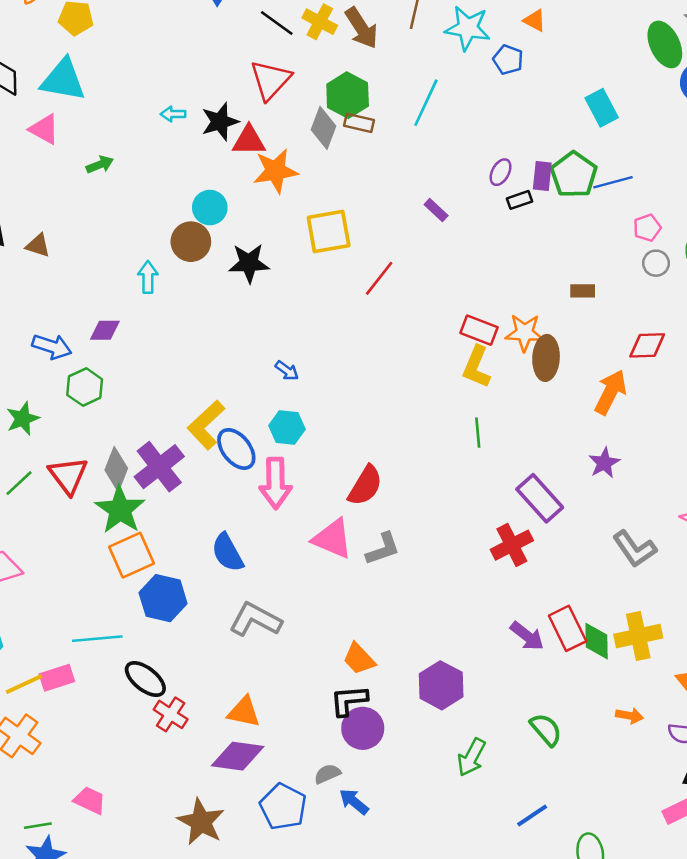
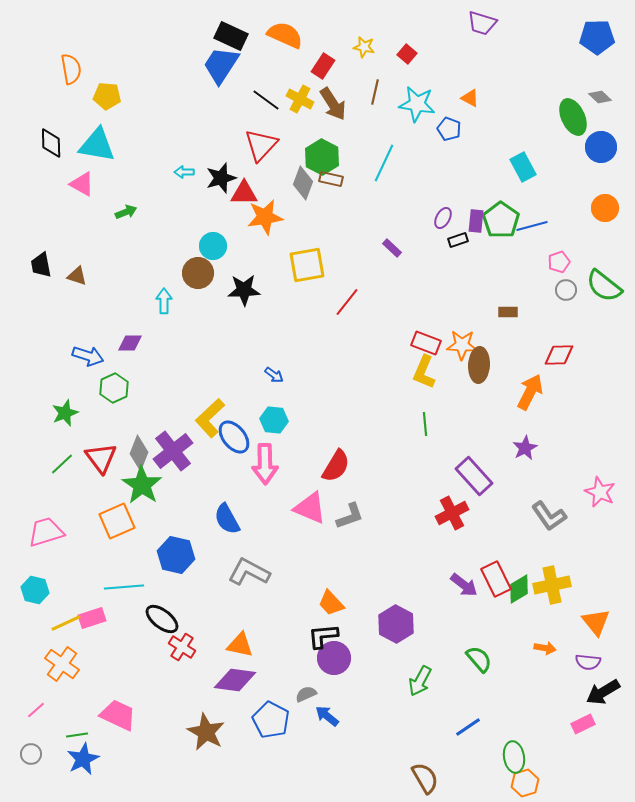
orange square: (131, 555) -> (117, 521), moved
green diamond: (597, 641) -> (519, 589), turned 60
pink trapezoid: (90, 800) -> (118, 715), size x1.4

